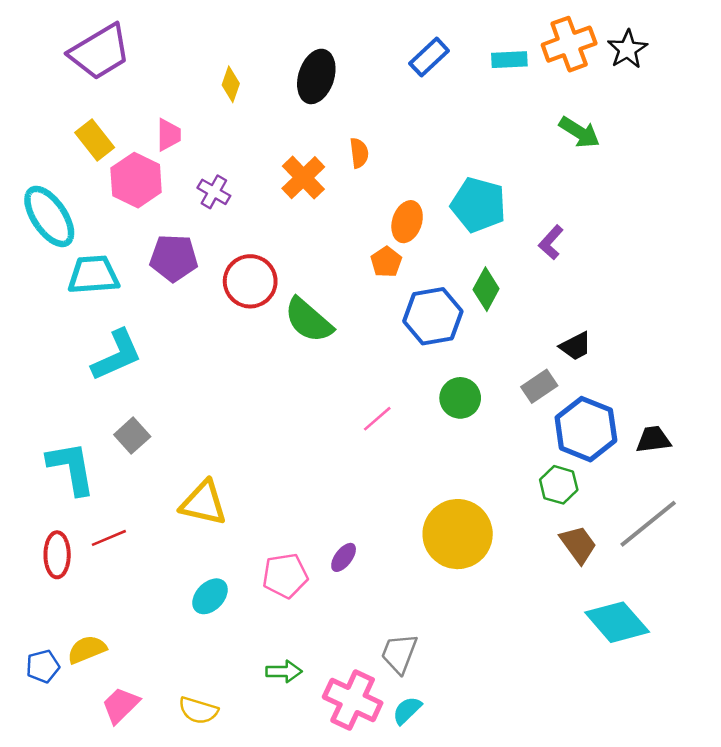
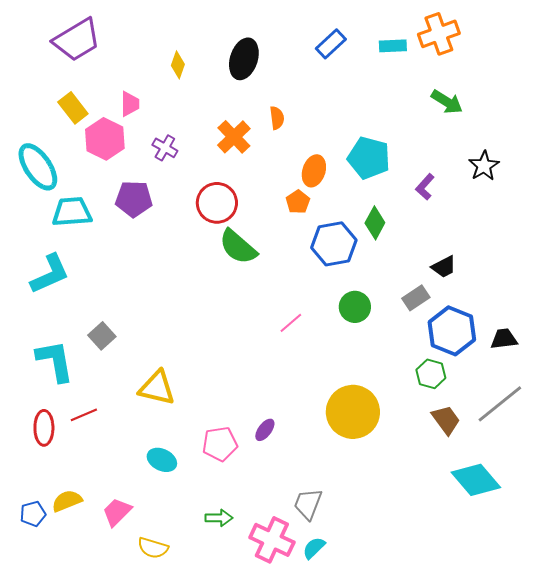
black star: (627, 49) -> (484, 166), moved
red circle: (250, 281) -> (217, 203), moved
cyan L-shape: (117, 355) -> (50, 274), moved
cyan ellipse: (210, 596) -> (162, 460), turned 72
pink trapezoid: (121, 705) -> (117, 512), moved

